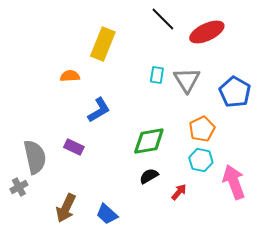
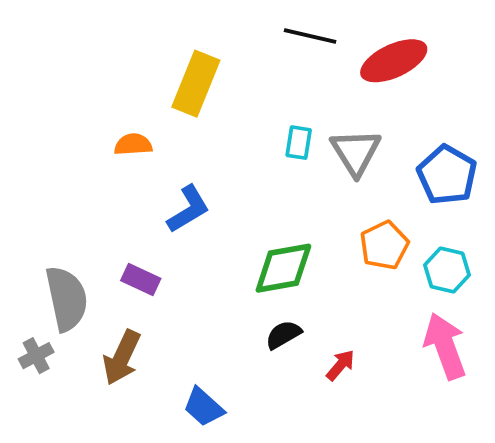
black line: (163, 19) -> (310, 36), turned -32
cyan hexagon: (201, 160) -> (447, 270), moved
brown arrow: (66, 208) -> (122, 358), moved

